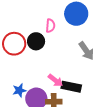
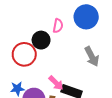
red circle: (14, 44) -> (24, 54), moved

